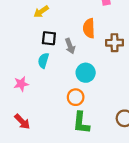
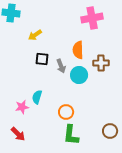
cyan semicircle: (43, 60) -> (37, 97), moved
cyan circle: (86, 73) -> (79, 75), moved
pink star: (21, 84) -> (22, 107), moved

